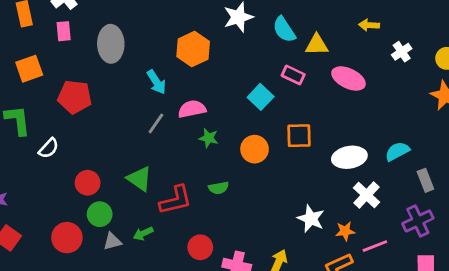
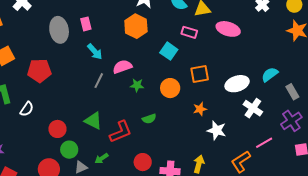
pink rectangle: (64, 31) -> (86, 24), moved
orange hexagon: (193, 49) -> (136, 26), moved
orange star: (345, 231) -> (200, 109), moved

